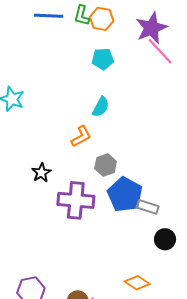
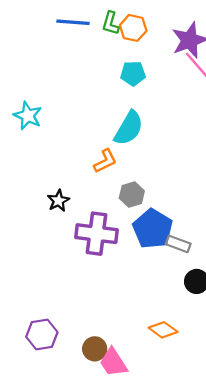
cyan semicircle: (101, 107) -> (129, 128), size x1.5

